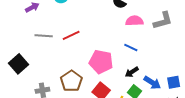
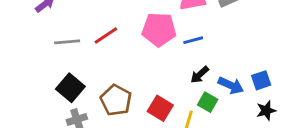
blue line: (131, 48) -> (193, 40), turned -32
pink pentagon: (101, 62) -> (159, 29), moved
black square: (19, 64) -> (70, 88), moved

